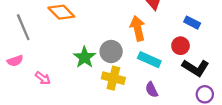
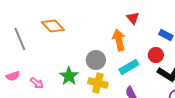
green star: (84, 57) -> (69, 76), moved
cyan rectangle: (149, 60) -> (129, 67), turned -54
pink semicircle: (15, 61) -> (13, 76), moved

